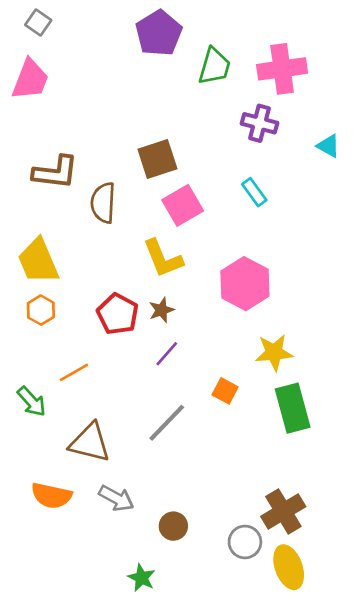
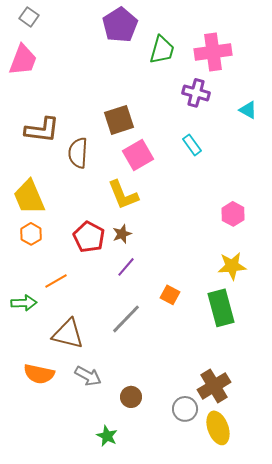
pink hexagon: (245, 284) -> (233, 214), moved, size x0.6
yellow star: (274, 352) -> (232, 266), moved
green arrow: (32, 402) -> (24, 303), turned -50

